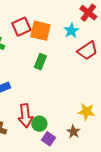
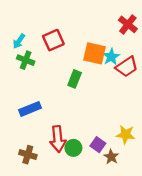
orange square: (40, 31) -> (95, 53), moved
cyan star: (71, 31) -> (111, 57), moved
purple square: (48, 139) -> (98, 145), moved

